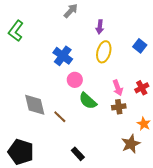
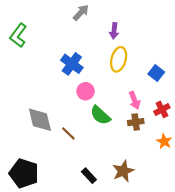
blue square: (140, 46) -> (156, 73), moved
red cross: (142, 88) -> (162, 109), moved
brown star: (131, 144) -> (123, 171), moved

